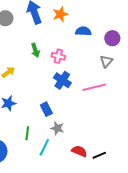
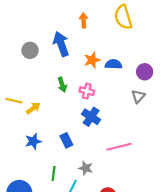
orange star: (60, 14) -> (92, 60), moved
pink line: (94, 87) -> (119, 147), moved
blue rectangle: (46, 109) -> (66, 140), moved

